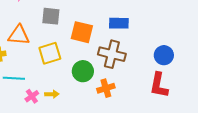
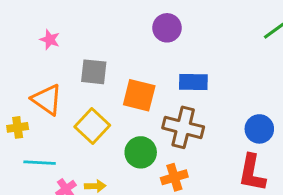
orange triangle: (19, 35) -> (47, 100), turned 30
yellow square: (50, 53) -> (92, 126), turned -30

